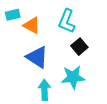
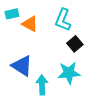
blue triangle: (37, 57) -> (22, 66), moved

